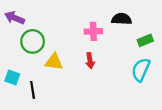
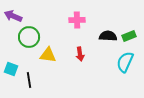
black semicircle: (122, 19) -> (108, 36), moved
pink cross: (93, 31) -> (77, 20), moved

